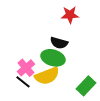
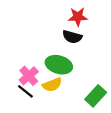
black semicircle: (59, 43) -> (72, 37), moved
yellow semicircle: (47, 76) -> (52, 85), size x0.7

